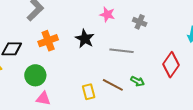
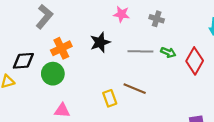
black star: (85, 39) -> (100, 42), turned 30
green circle: (35, 75) -> (53, 74), moved
green arrow: (138, 81) -> (168, 52), moved

